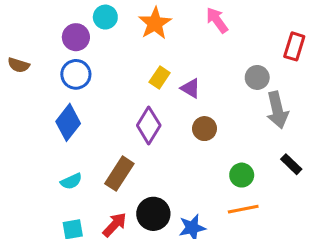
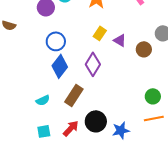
blue circle: (76, 74) -> (56, 41), moved
blue diamond: (68, 122) -> (60, 66), moved
brown circle: (205, 129) -> (144, 49), moved

